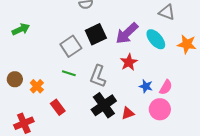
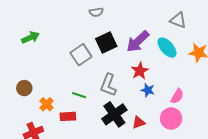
green line: (69, 73) -> (79, 95), moved
orange cross: (37, 86) -> (47, 104), moved
blue star: (146, 86) -> (148, 90), moved
red rectangle: (58, 107) -> (68, 116), turned -56

